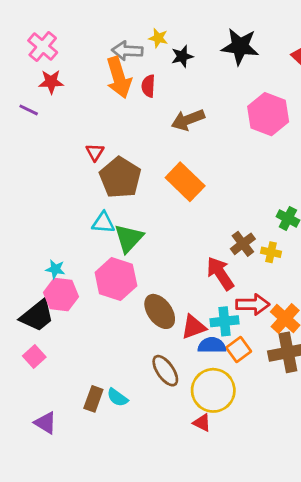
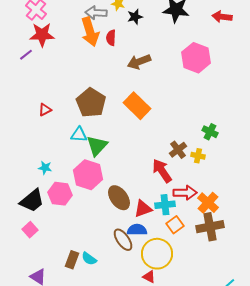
red star: (51, 82) -> (42, 35), size x1.4
purple line: (29, 110) -> (26, 55), turned -64
red triangle: (95, 152) -> (45, 110), moved, turned 32
pink hexagon: (61, 295) -> (60, 194), moved
blue semicircle: (212, 345) -> (137, 230), moved

